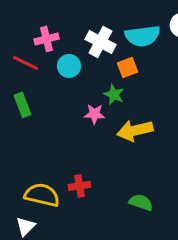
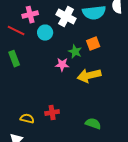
orange square: (127, 67) -> (93, 44), moved
yellow semicircle: (42, 195) -> (27, 119), size x0.6

